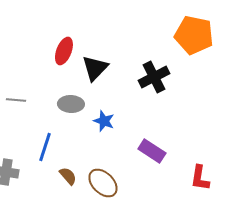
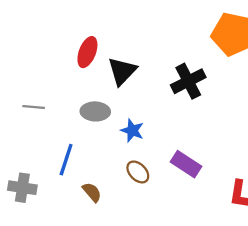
brown ellipse: (103, 183) -> (138, 172), moved, size x0.7

